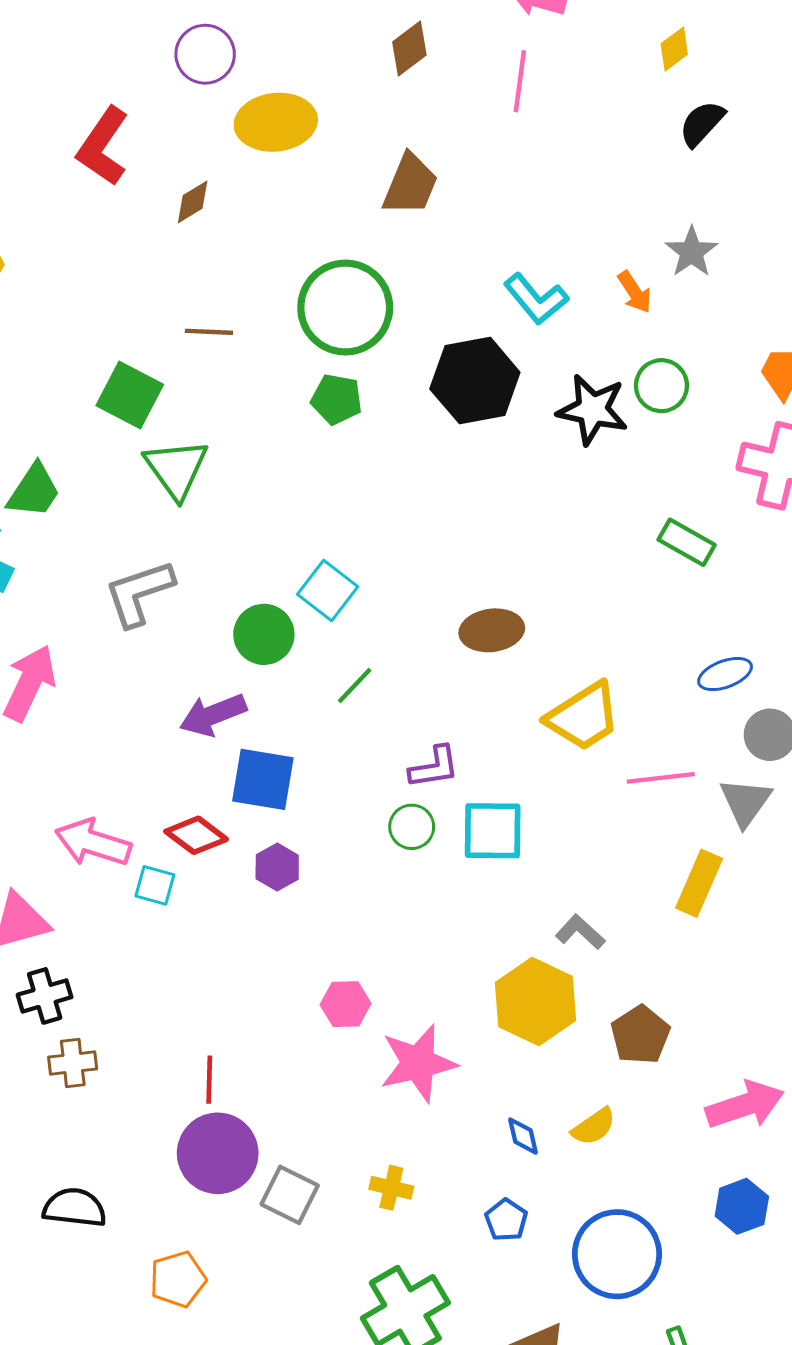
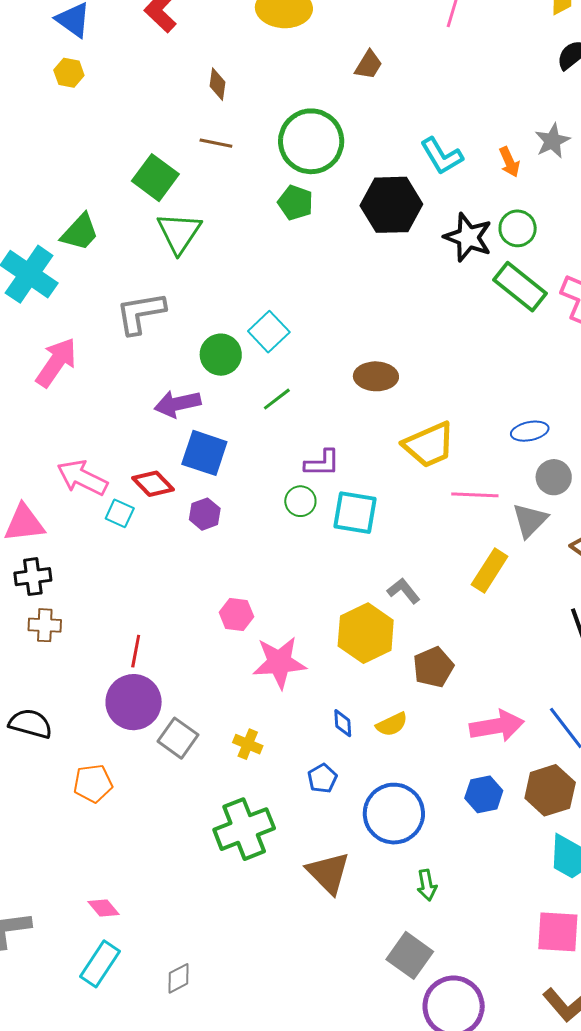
brown trapezoid: (410, 184) -> (369, 65), size x0.7
brown diamond: (193, 202) -> (218, 84), moved, turned -60
green rectangle: (687, 542) -> (520, 287), moved, size x1.4

